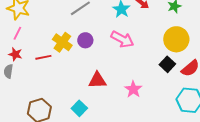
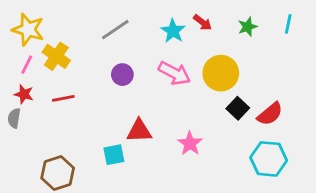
yellow circle: (176, 39) -> (221, 73), moved
yellow cross: (62, 42) -> (56, 56), moved
cyan square: (79, 108) -> (114, 155), moved, turned 35

